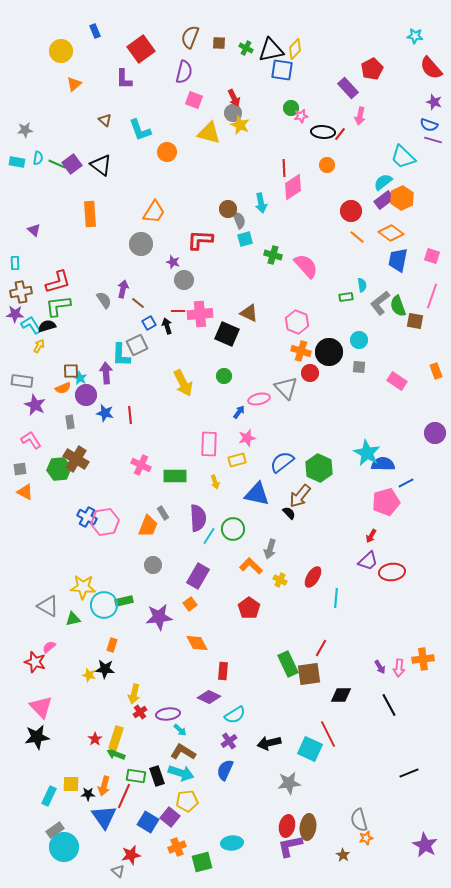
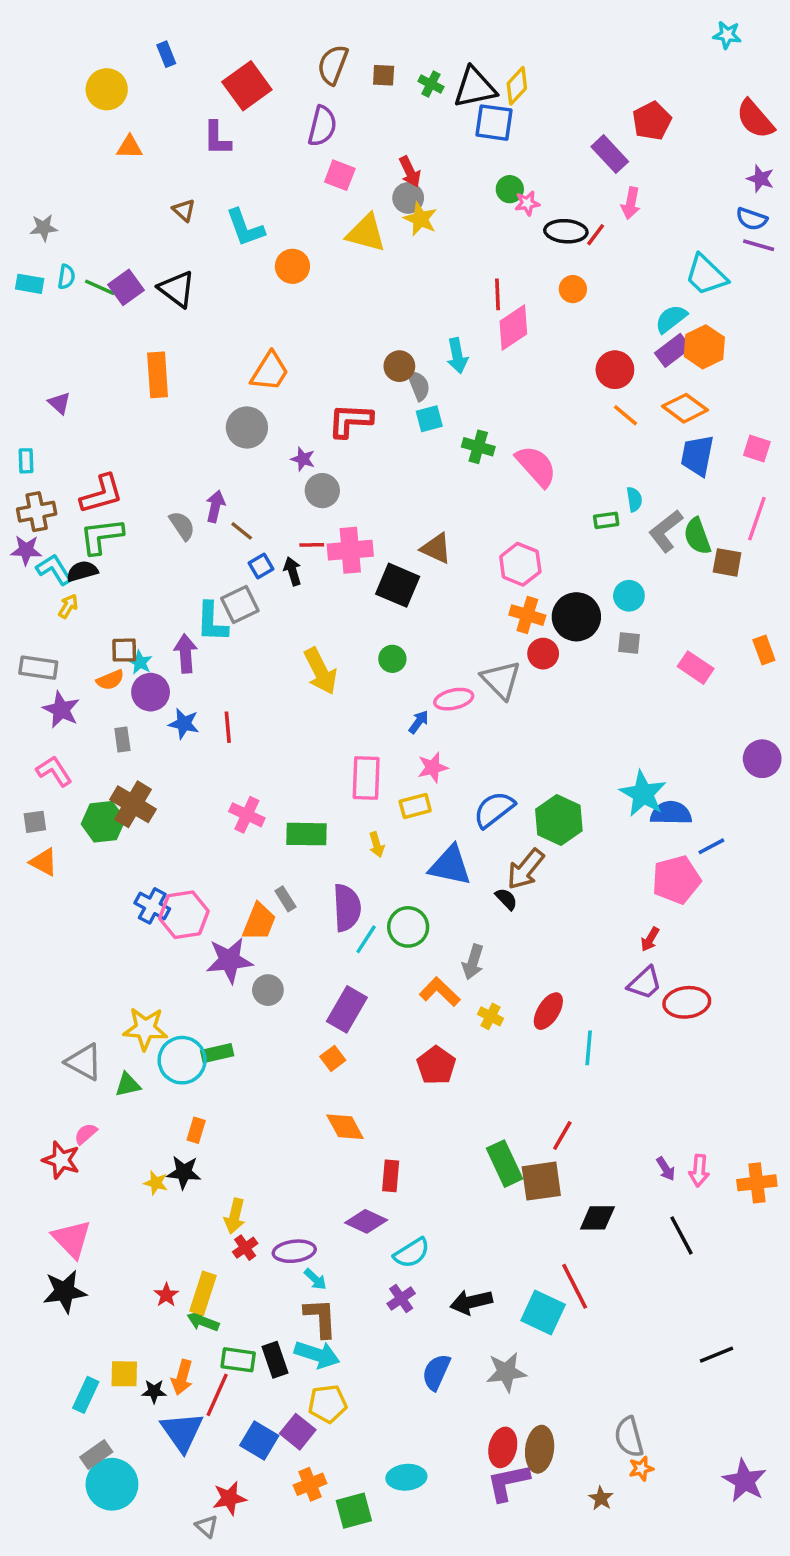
cyan star: (415, 36) -> (727, 35), moved
orange triangle: (74, 84) -> (129, 147), turned 42
purple star: (159, 617) -> (229, 960), moved
orange cross: (423, 659) -> (757, 1183), moved
brown L-shape: (183, 752) -> (321, 1318), turned 55
blue semicircle: (225, 770) -> (436, 1372), moved

